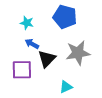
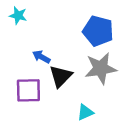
blue pentagon: (65, 17) -> (98, 31), moved
cyan star: (27, 23) -> (18, 15), moved

